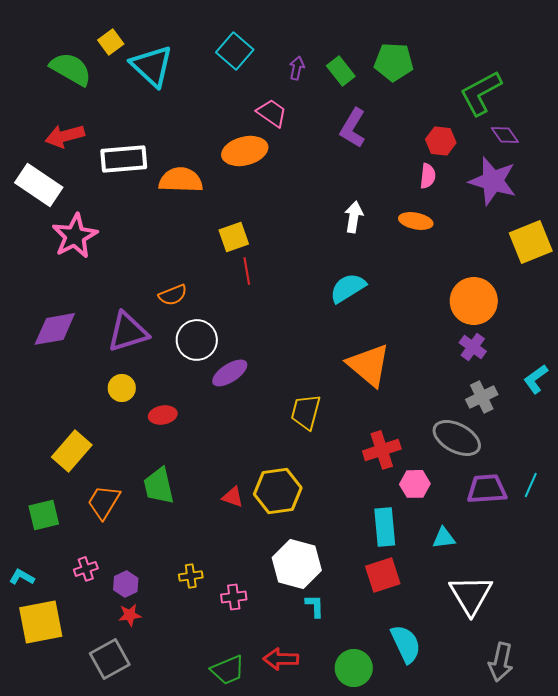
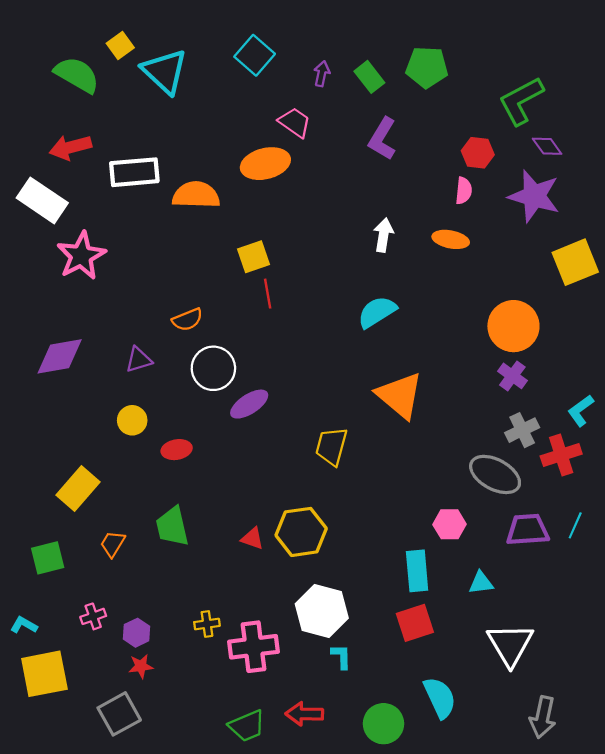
purple triangle: (128, 332) -> (139, 360), size x0.6
red cross: (382, 450) -> (561, 455), moved
orange trapezoid: (104, 502) -> (113, 544), size x0.7
pink cross: (234, 597) -> (253, 647), size x1.8

